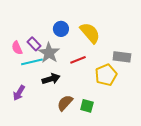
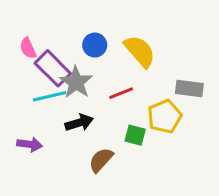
purple rectangle: (34, 44) -> (53, 68), size x1.6
pink semicircle: (17, 48) -> (28, 48), moved
purple arrow: (19, 93) -> (30, 144), turned -112
green square: (87, 106) -> (135, 135), moved

